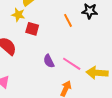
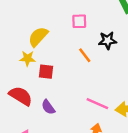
purple semicircle: (49, 61) -> (48, 107), moved

